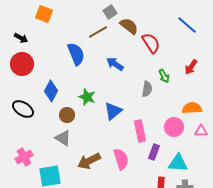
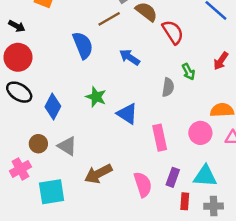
blue diamond: (51, 91) -> (53, 106), moved
black ellipse: (23, 109) -> (19, 92), moved
blue triangle: (113, 111) -> (127, 114), turned -48
brown circle: (67, 115) -> (38, 144), moved
purple rectangle: (154, 152) -> (173, 177), moved
pink semicircle: (121, 159) -> (143, 184), moved

